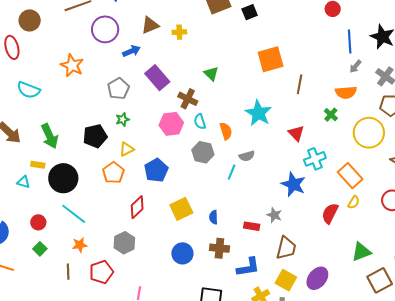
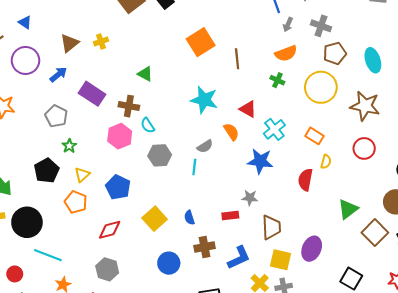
orange semicircle: (226, 131) -> (231, 132), moved
orange rectangle: (350, 176) -> (315, 136), size x0.7
red diamond: (137, 207) -> (110, 230), turned 45

